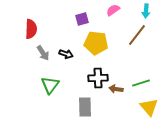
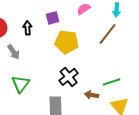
black arrow: (66, 54) -> (28, 28), moved, turned -112
black cross: (98, 78) -> (69, 77), turned -36
brown arrow: (116, 89) -> (92, 95), moved

